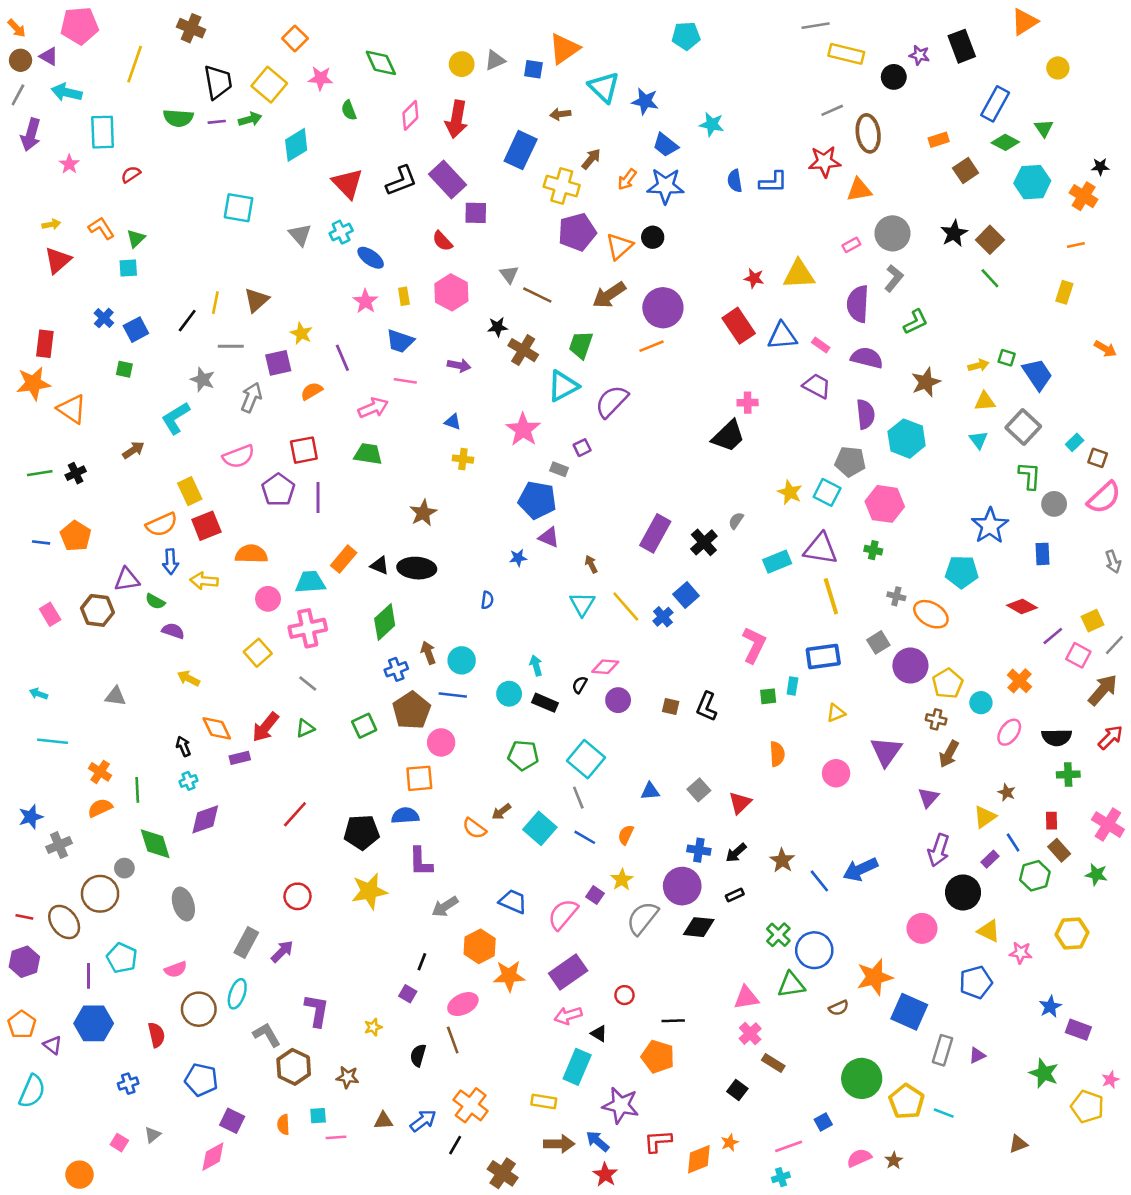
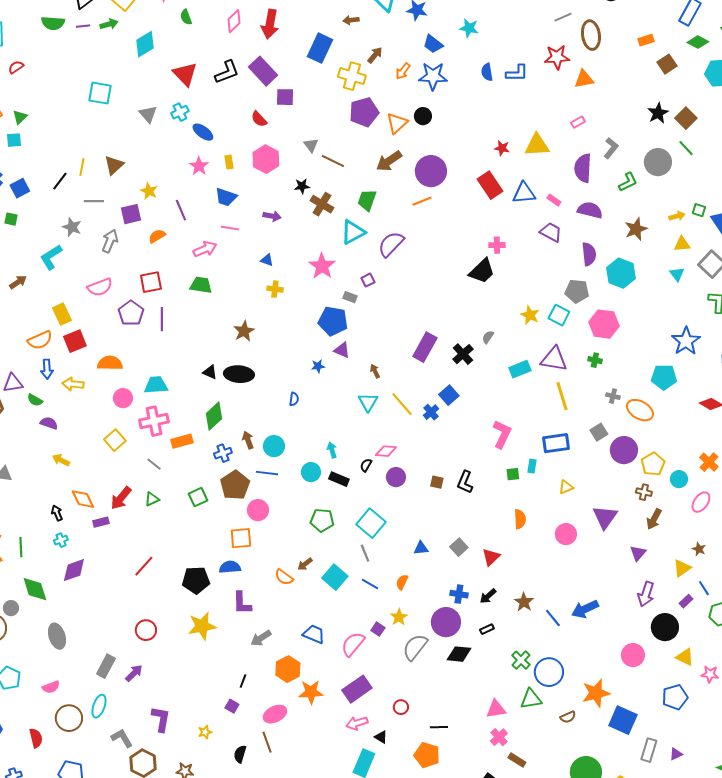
gray circle: (892, 233) -> (658, 162), moved
orange rectangle: (344, 559) -> (182, 441), moved, turned 35

